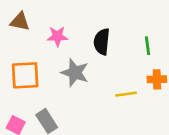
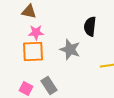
pink star: (57, 36) -> (36, 32), moved

